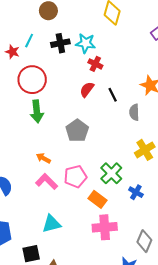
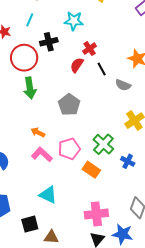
cyan line: (29, 41) -> (30, 20), moved
black cross: (60, 43) -> (49, 42), moved
red cross: (95, 64) -> (90, 49), moved, turned 32
gray semicircle: (134, 112) -> (123, 85), turned -63
cyan triangle: (51, 224) -> (48, 195), turned 42
pink cross: (105, 227) -> (96, 214), moved

